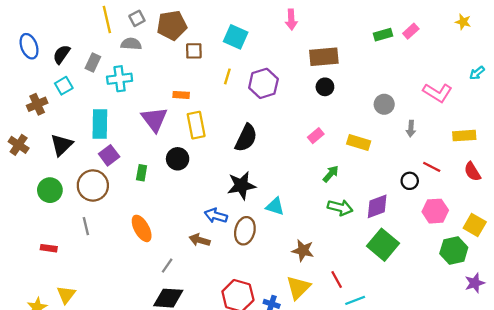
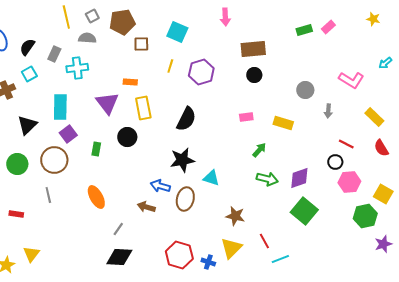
pink rectangle: (316, 136) -> (246, 117), turned 32
yellow rectangle: (464, 136) -> (374, 117), turned 48
black circle: (410, 181) -> (335, 162), moved

